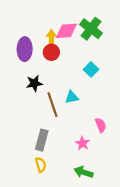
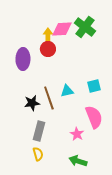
purple ellipse: (25, 49) -> (23, 59), moved
cyan square: (91, 69) -> (94, 86), moved, turned 32
black star: (34, 83) -> (32, 103), moved
pink semicircle: (101, 125) -> (94, 117), size x1.6

